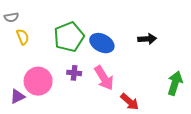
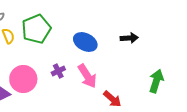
green pentagon: (69, 37) -> (36, 29), moved
purple cross: (74, 73) -> (58, 71), turned -32

